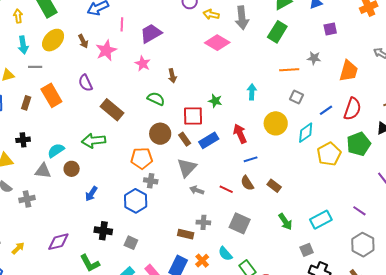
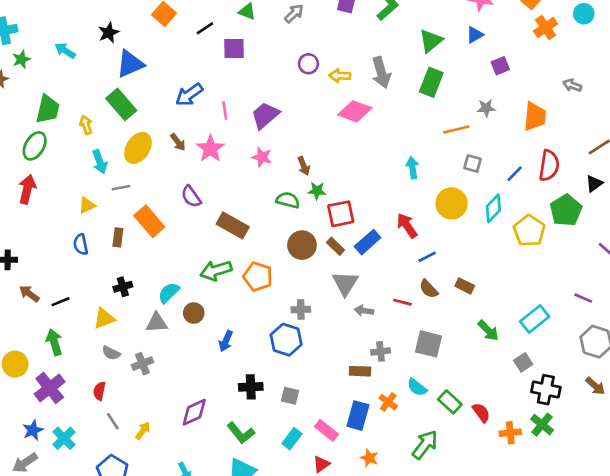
green star: (215, 101) -> (317, 191), moved
orange pentagon: (142, 158) -> (258, 277), moved, turned 30

